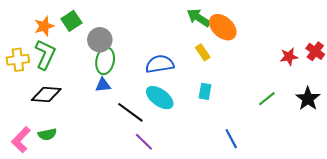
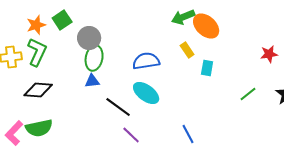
green arrow: (199, 18) -> (183, 17), turned -55
cyan rectangle: (205, 91) -> (207, 68), moved
green semicircle: (47, 134) -> (39, 128), size x1.5
blue line: (231, 139) -> (188, 134), moved

